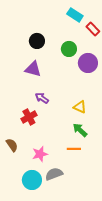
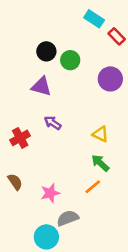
green circle: (69, 49) -> (70, 60), moved
red cross: (29, 117) -> (20, 138), moved
orange line: (74, 149) -> (93, 187), turned -40
cyan circle: (32, 180) -> (46, 237), moved

